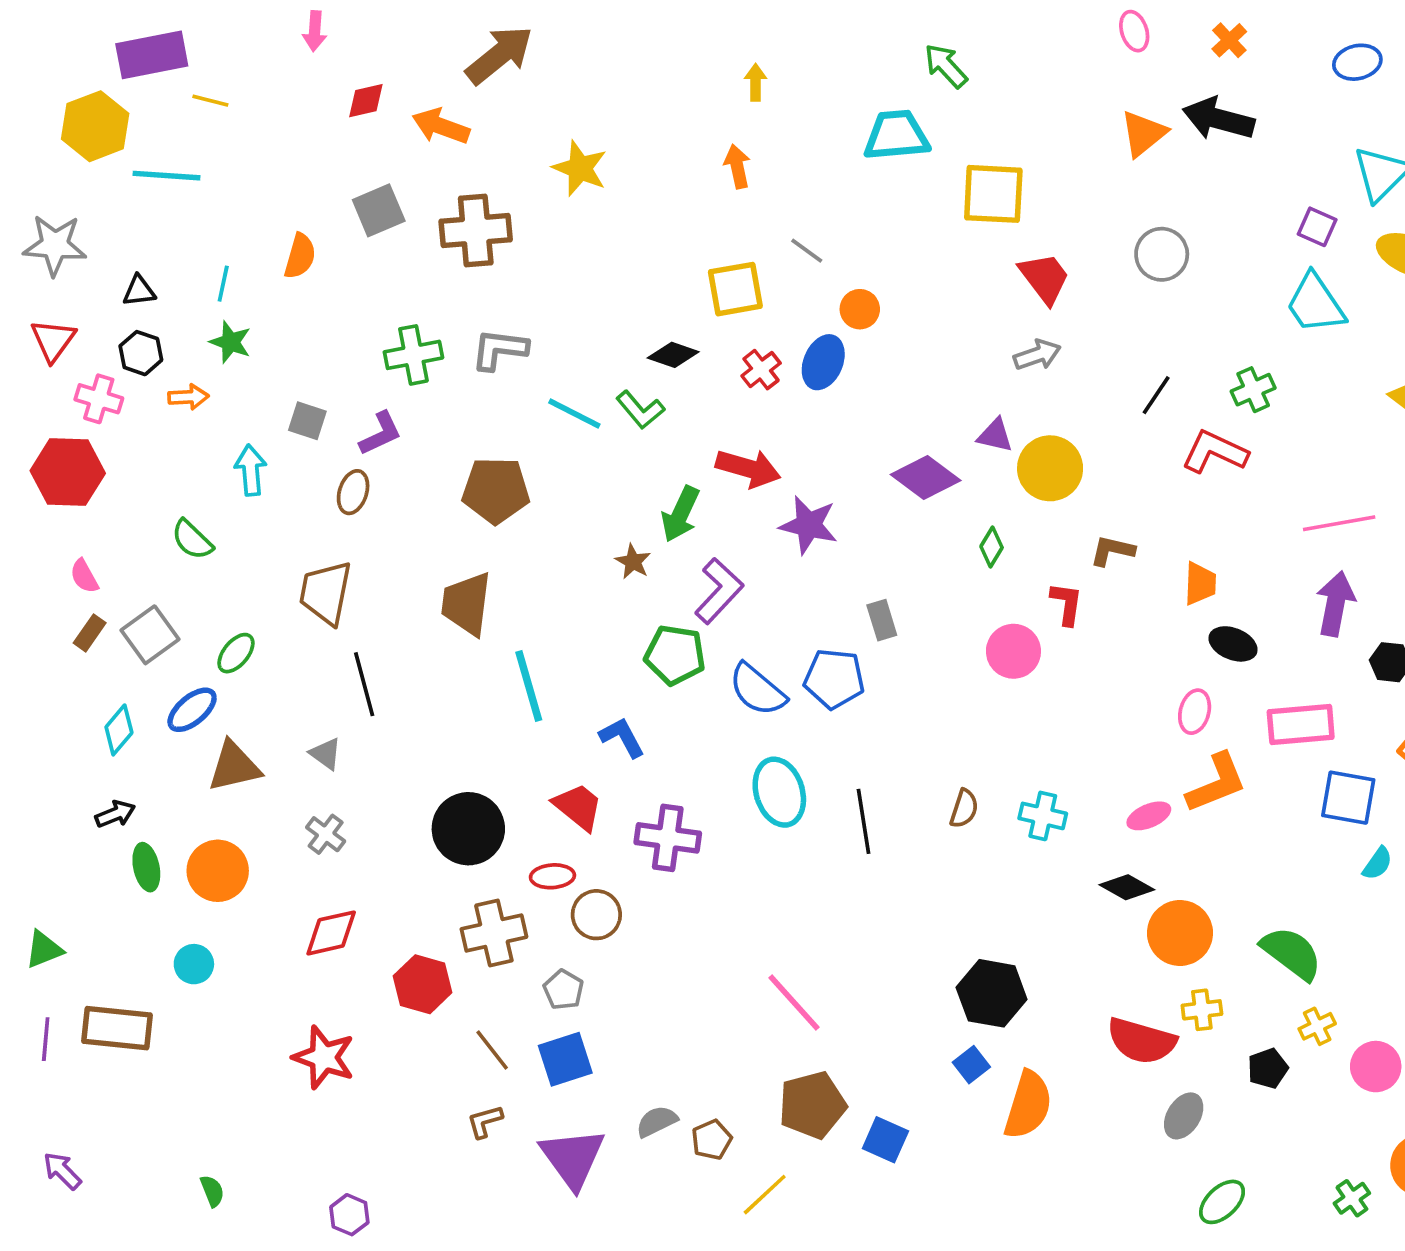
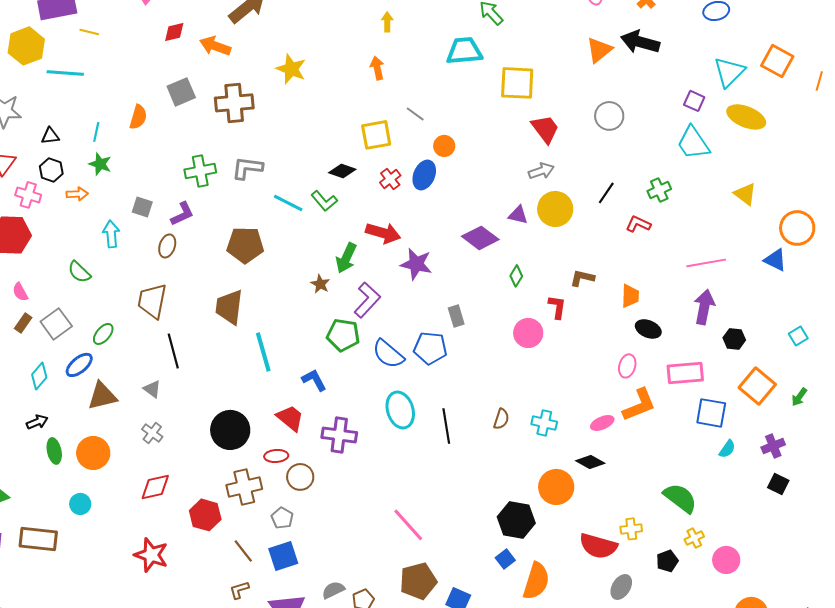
red L-shape: (1215, 452) -> (638, 224), size x0.7
yellow circle: (1050, 468) -> (555, 209), moved
orange circle: (1180, 933) -> (556, 487), moved

